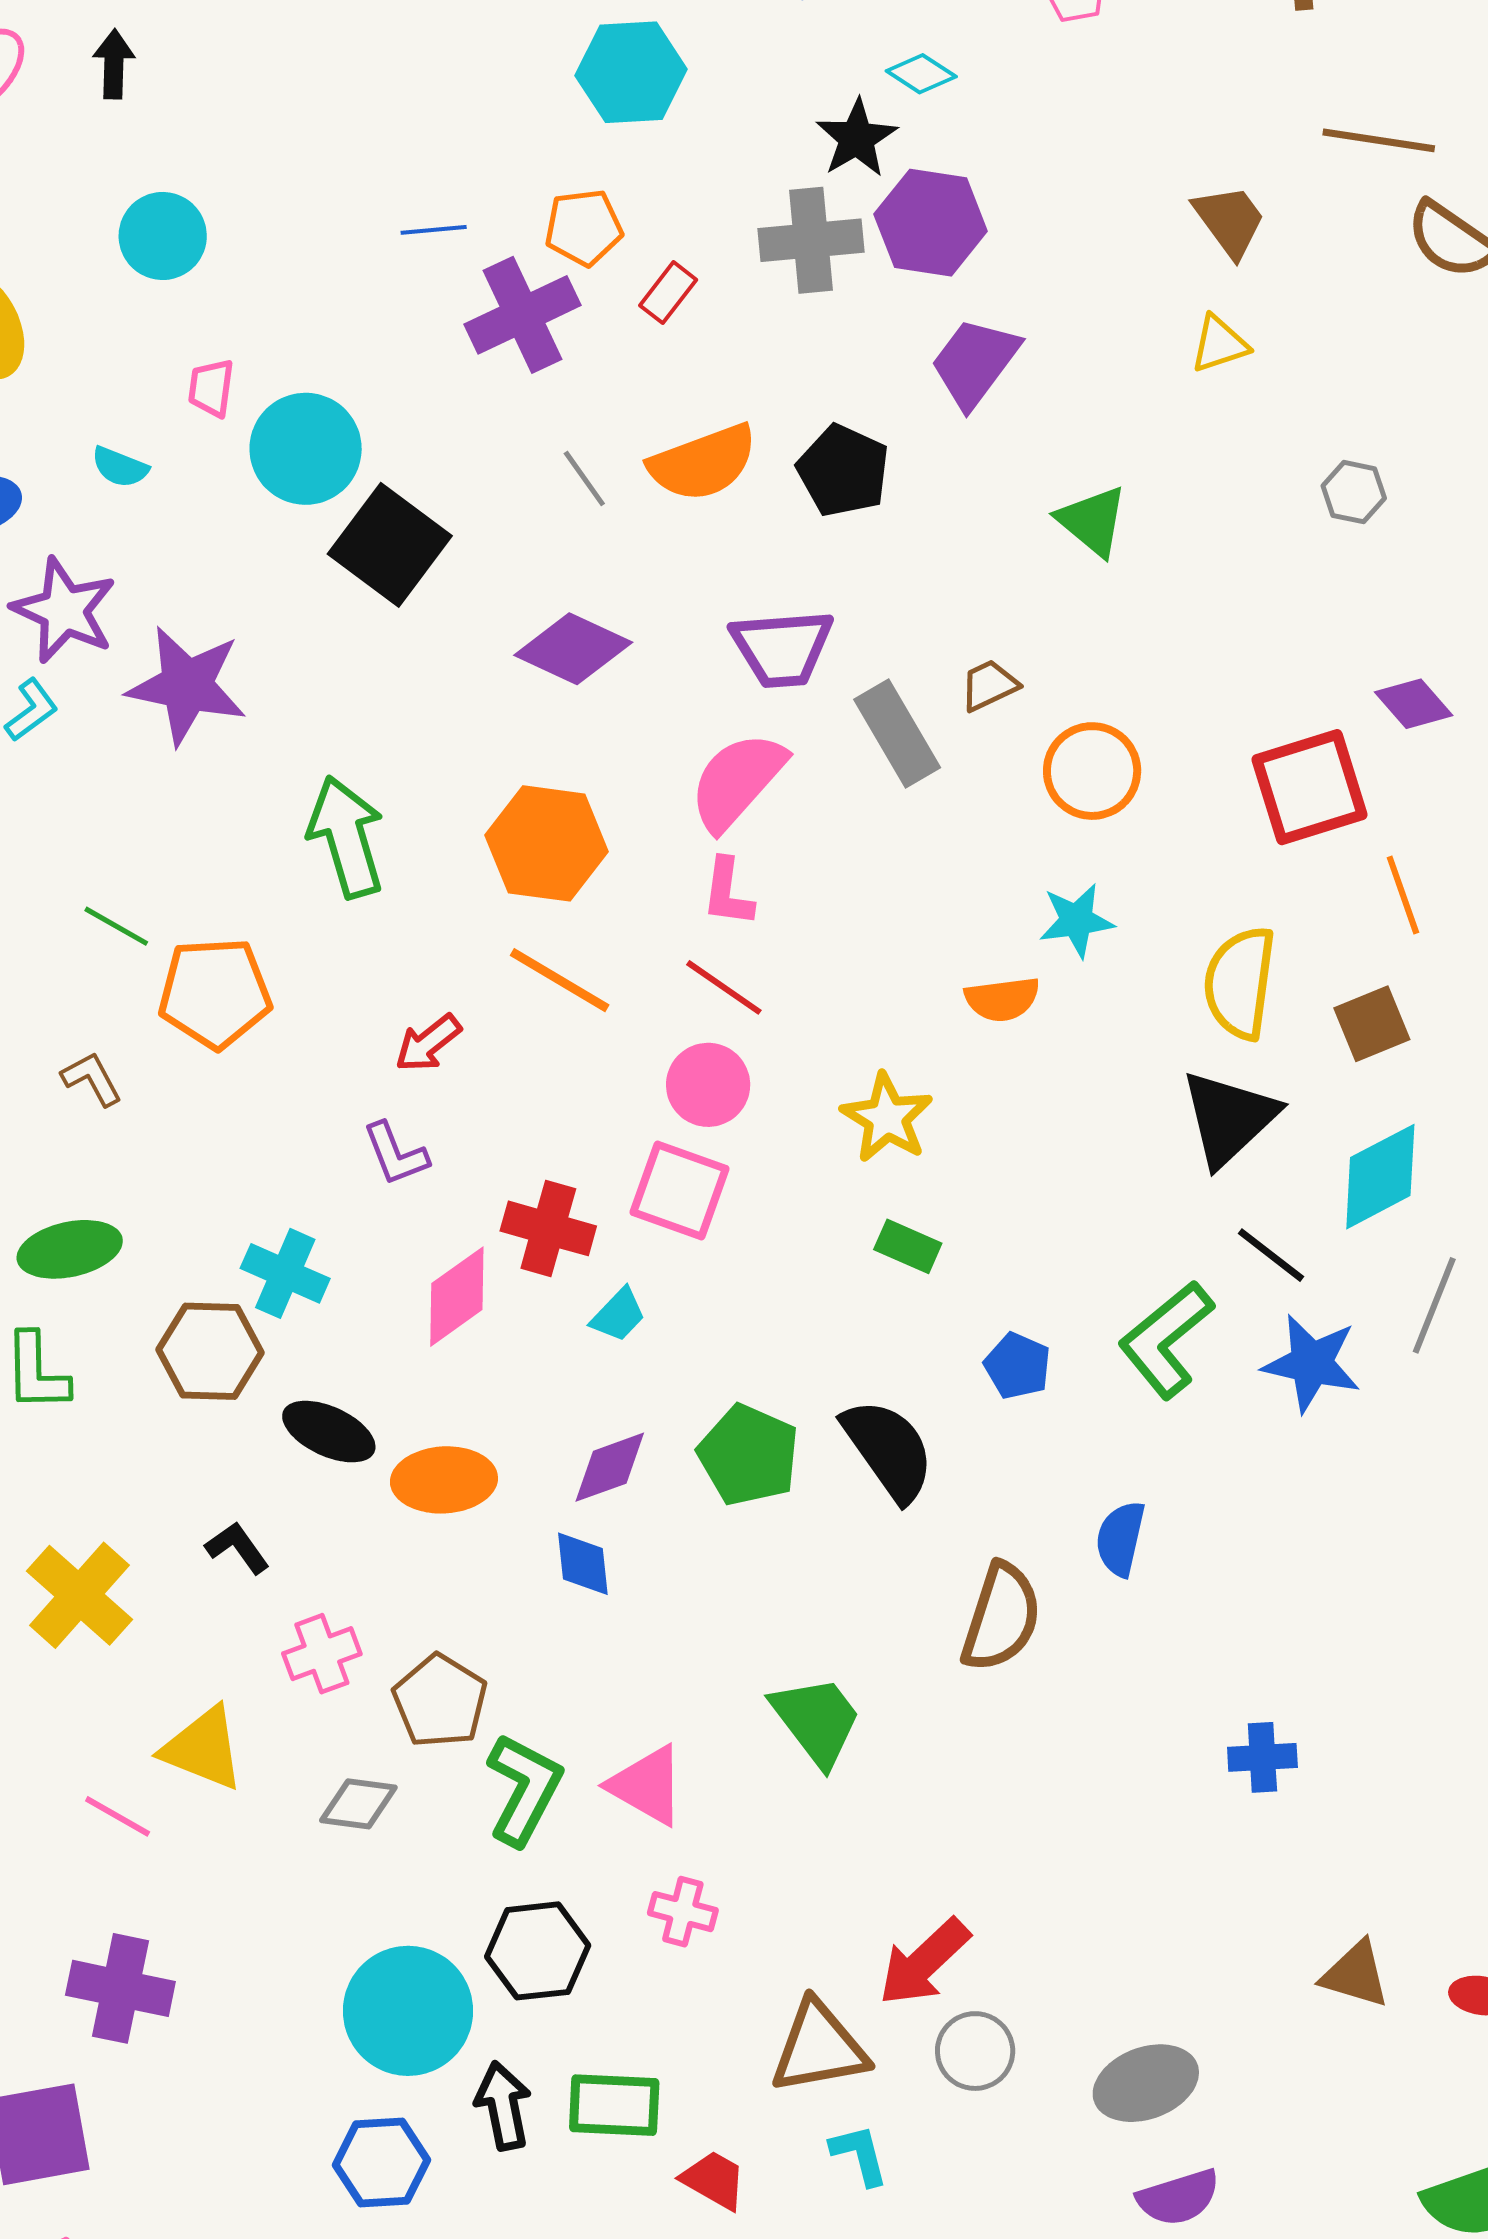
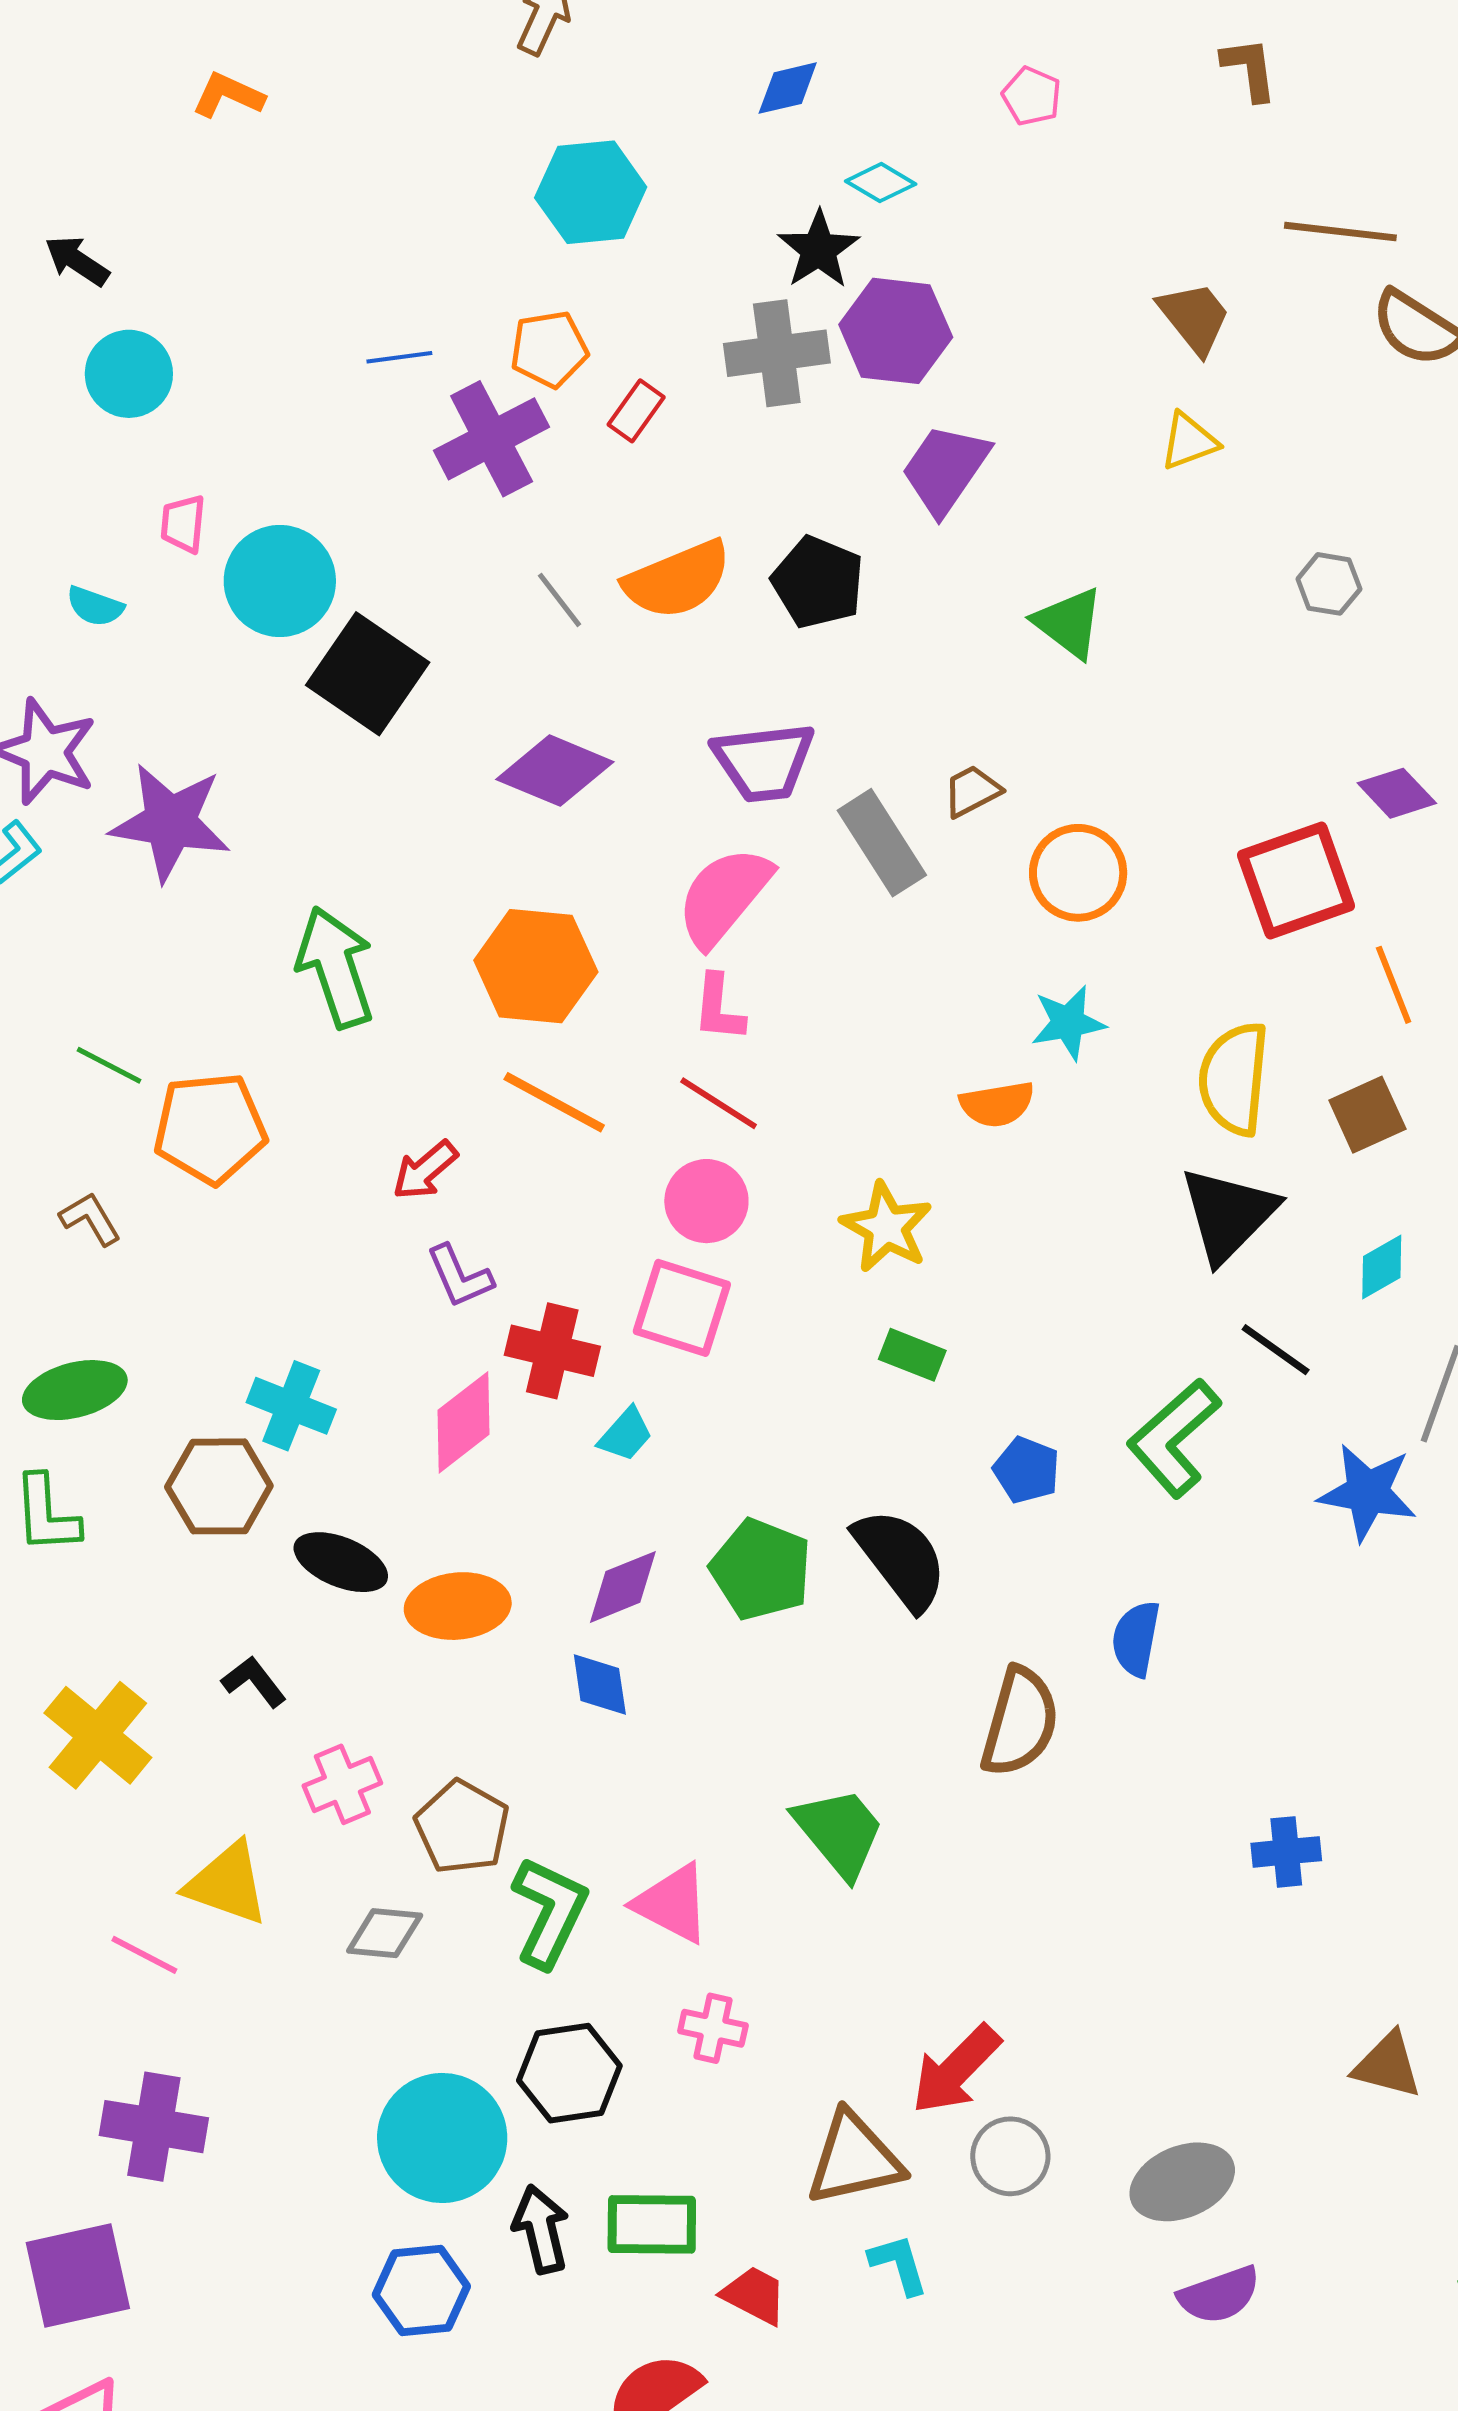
black arrow: (114, 64) -> (77, 261), moved, turned -56
purple L-shape: (396, 1154) -> (460, 1276), moved
cyan diamond: (1380, 1177) -> (1382, 1267), size x0.6
blue star: (1312, 1363) -> (1367, 1492), moved

